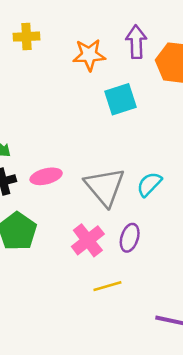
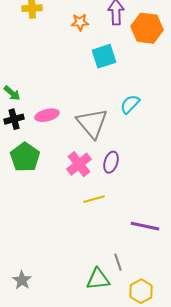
orange star: (89, 55) -> (80, 22), size x0.7
cyan semicircle: (149, 184) -> (130, 104), moved

